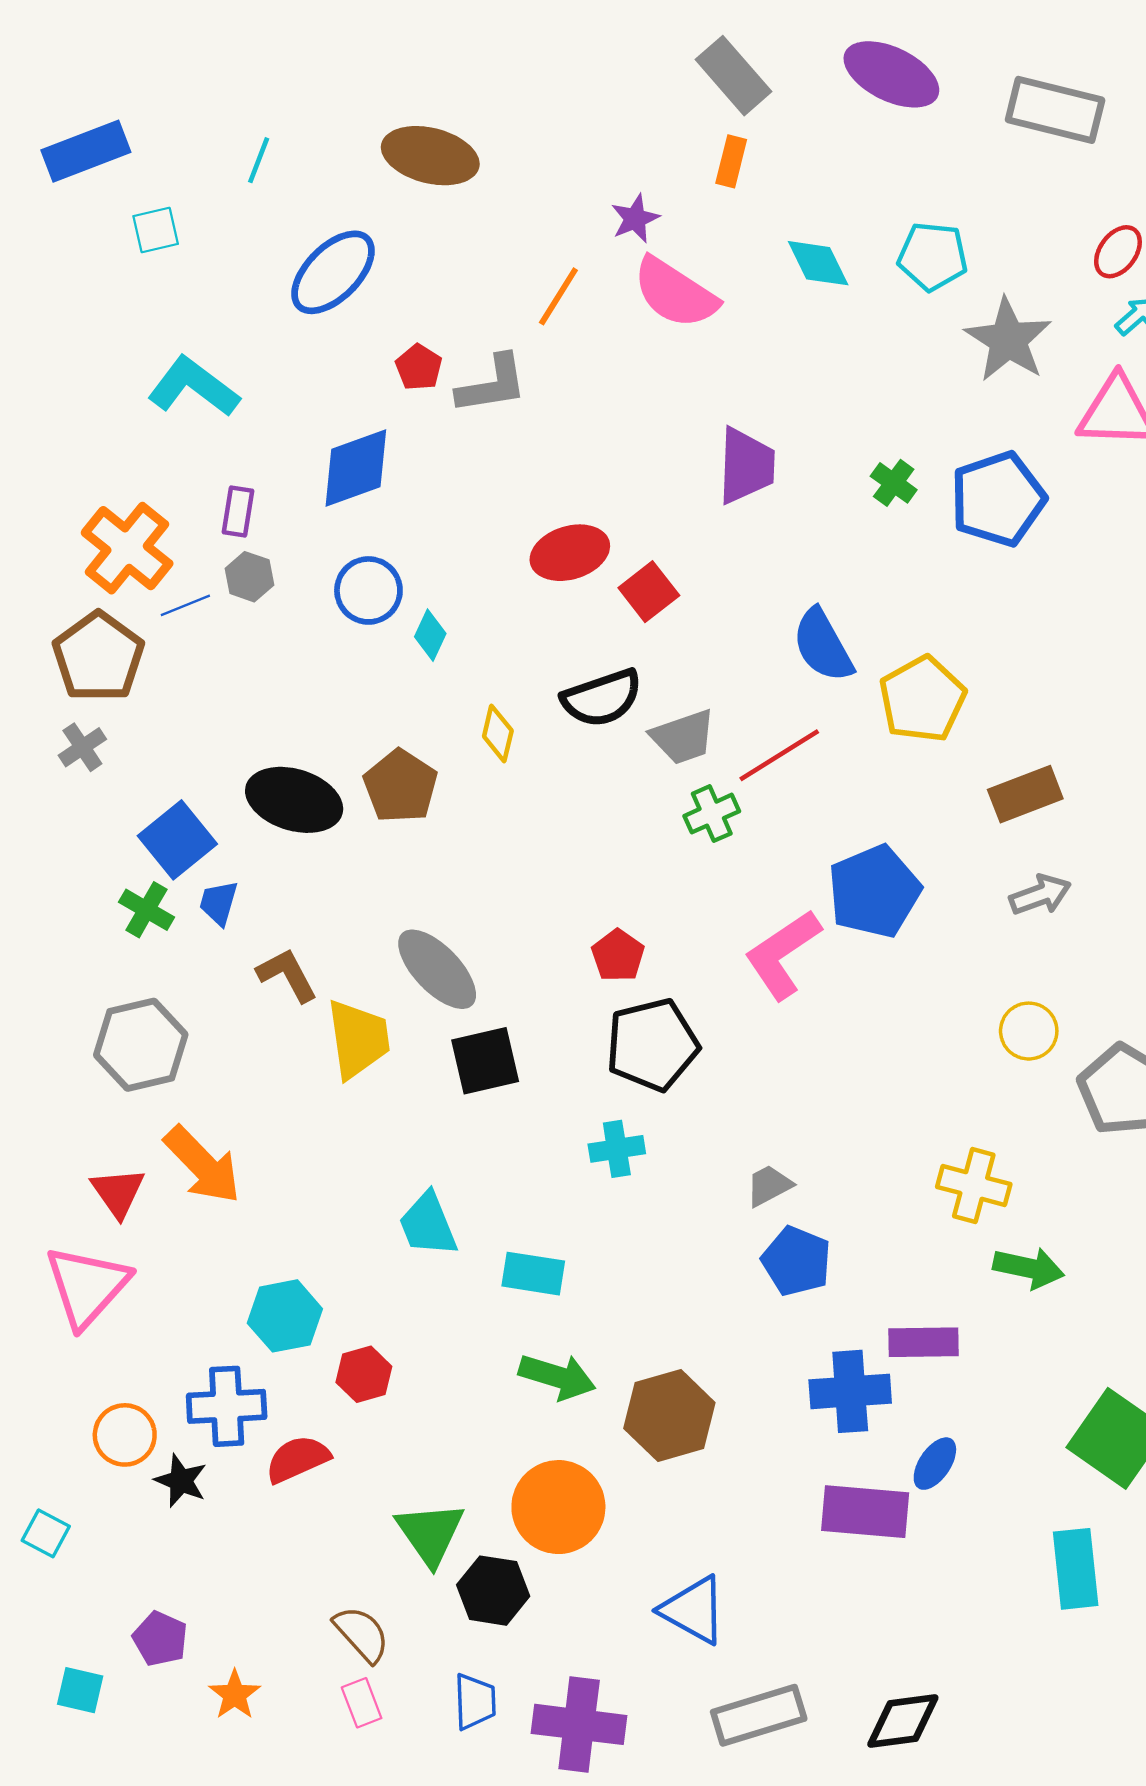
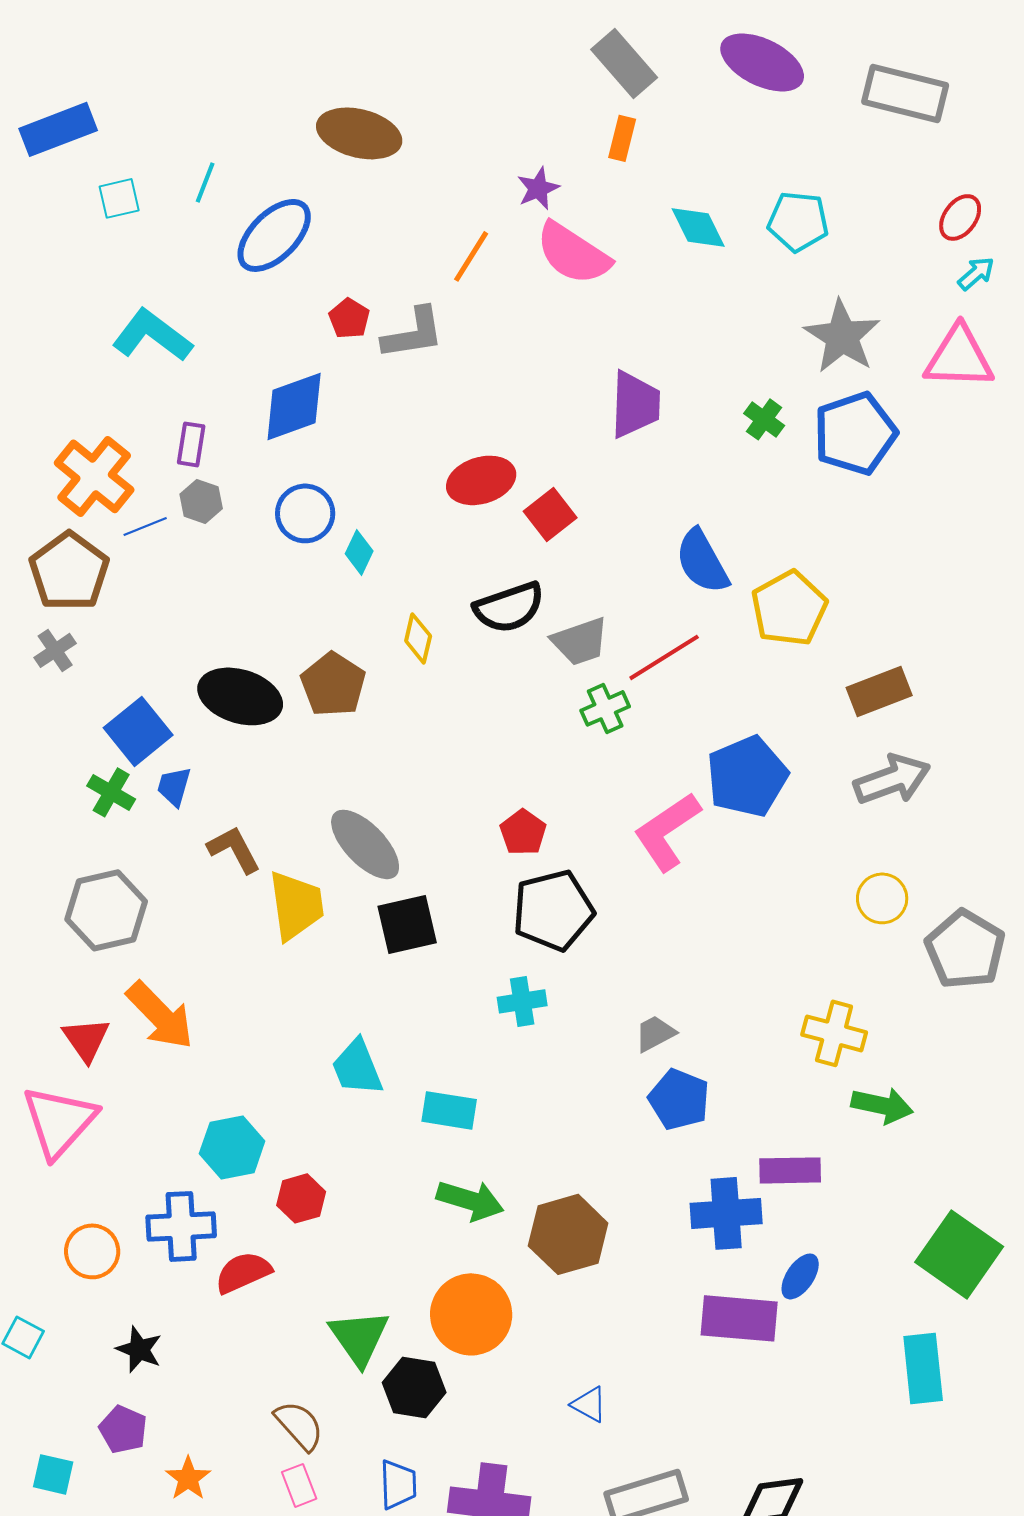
cyan line: (259, 160) -> (205, 182), moved
gray star: (1008, 340) -> (842, 336), moved
gray arrow: (1040, 895) -> (892, 779), size x1.4
black star: (181, 1481) -> (139, 1349), moved
blue triangle: (693, 1610) -> (589, 1404), size x0.6

